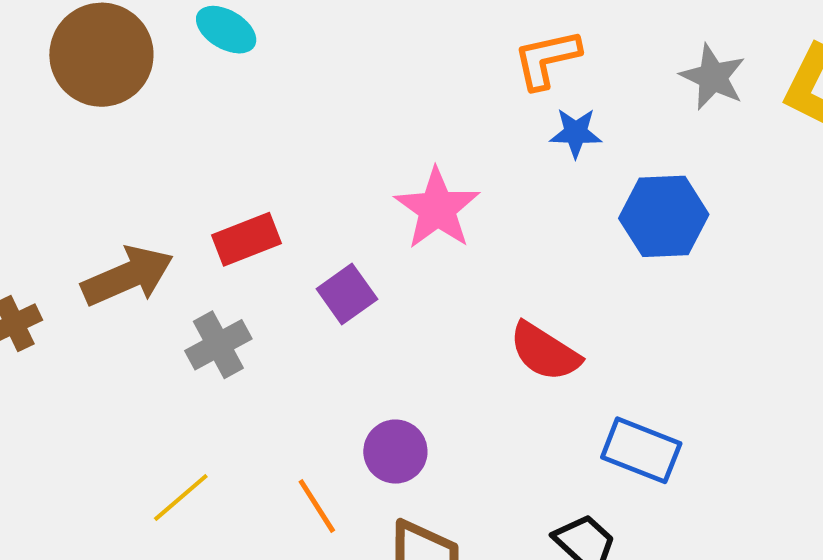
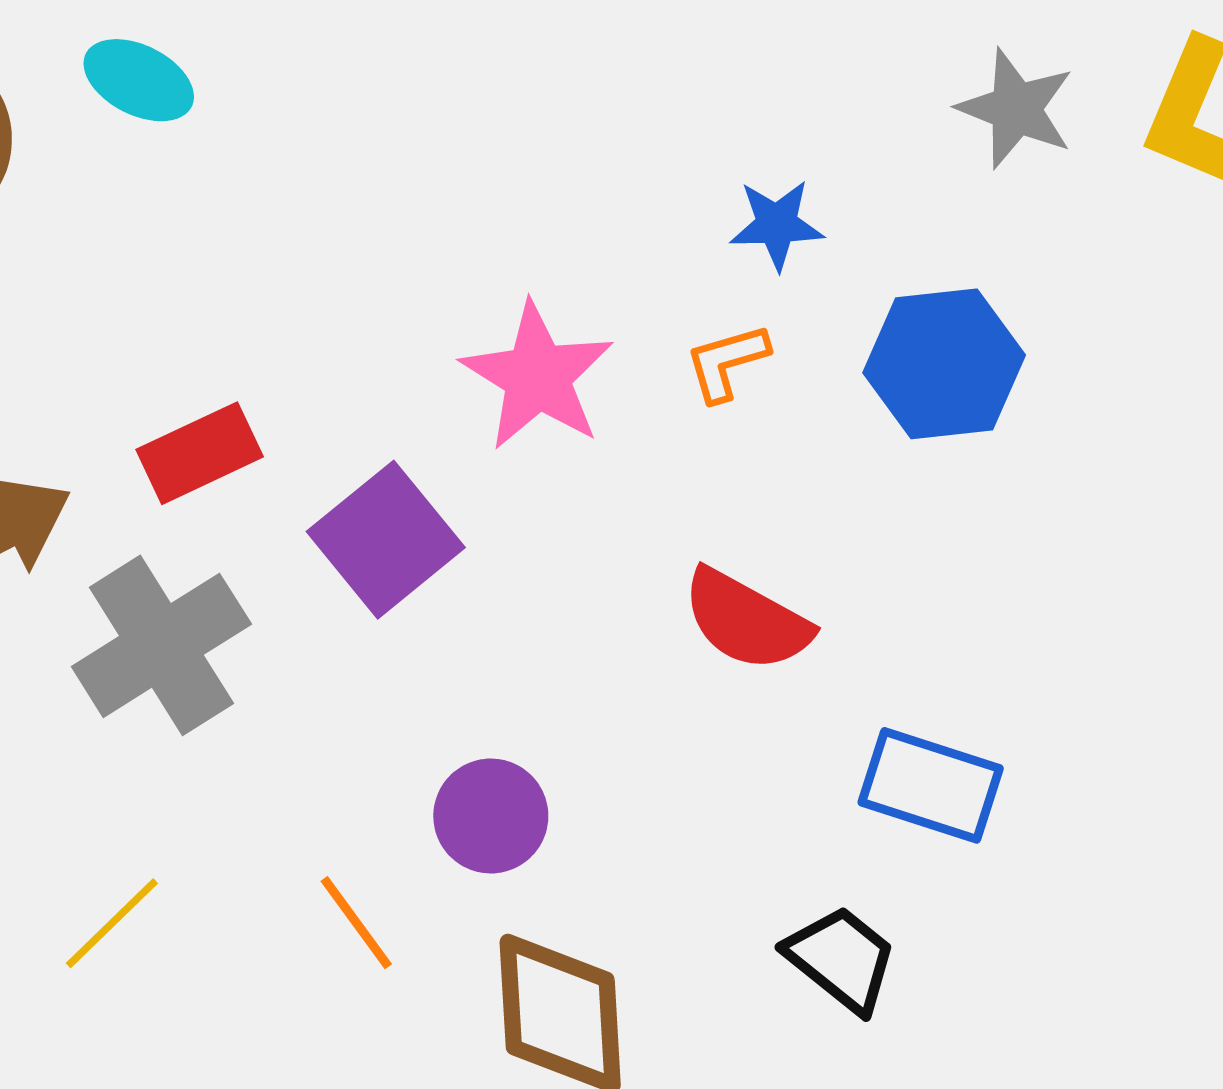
orange L-shape: (547, 59) -> (727, 362), moved, size x0.7
purple square: (347, 294) -> (386, 540), size x1.4
gray cross: (218, 345) -> (161, 645), size x1.5

